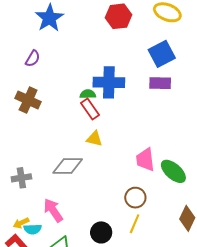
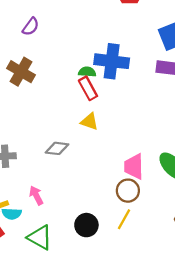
pink trapezoid: (145, 160) -> (134, 166), moved
gray diamond: (68, 166) -> (57, 148), size x0.7
pink arrow: (53, 210) -> (36, 195), size x0.7

